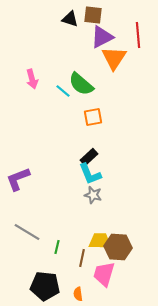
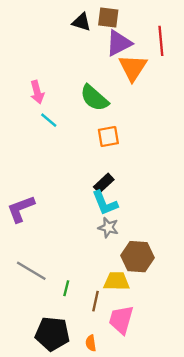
cyan line: (63, 91) -> (49, 120), moved
brown hexagon: (118, 247) -> (138, 257), moved

